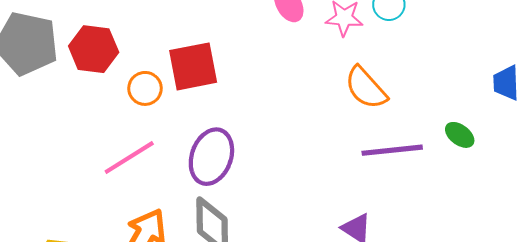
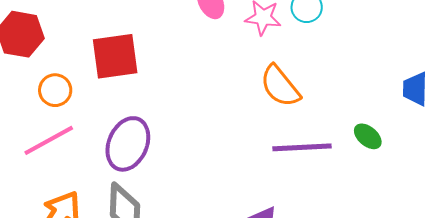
orange circle: (145, 88) -> (55, 90), moved

